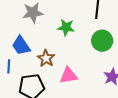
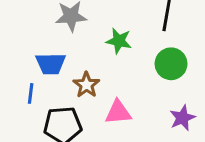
blue trapezoid: (21, 46) -> (51, 64), turned -60

